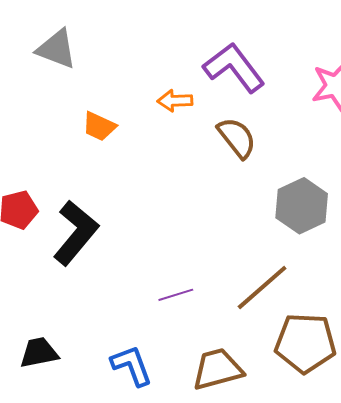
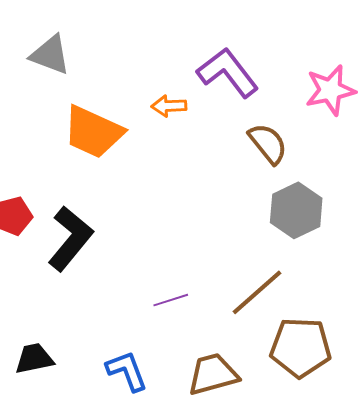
orange trapezoid: (99, 126) -> (93, 132), size x1.8
brown semicircle: (237, 138) -> (268, 144), moved

